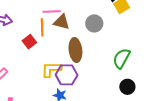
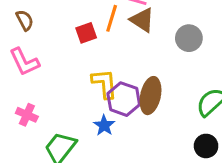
brown ellipse: (75, 50) -> (151, 96), moved
yellow L-shape: (51, 69) -> (104, 84), turned 65

